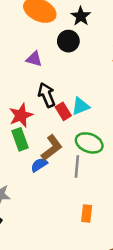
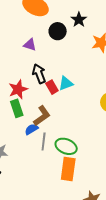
black star: (81, 16) -> (79, 20), moved
green ellipse: (89, 143) -> (66, 146), moved
gray line: (77, 167) -> (44, 141), moved
orange rectangle: (87, 214) -> (68, 169), size x1.6

